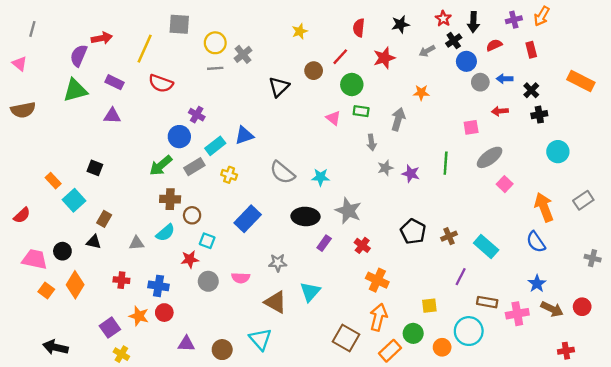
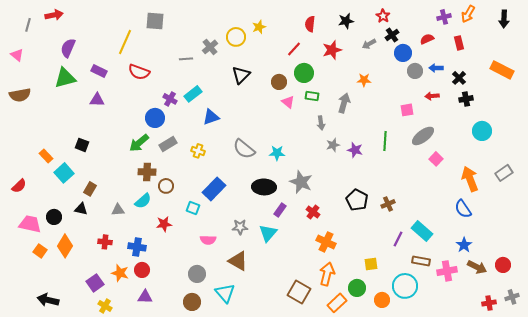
black arrow: (473, 22) -> (504, 19), moved
red arrow: (102, 38) -> (54, 15), moved
yellow circle: (215, 43) -> (236, 37), moved
brown circle: (314, 71) -> (279, 82), moved
cyan rectangle: (215, 146) -> (193, 94), moved
cyan square: (207, 241) -> (193, 208), moved
cyan rectangle: (486, 247) -> (422, 231), moved
gray cross: (593, 258) -> (512, 297), moved, turned -32
gray circle: (208, 281) -> (197, 274), moved
cyan triangle: (310, 292) -> (268, 233), moved
purple triangle: (186, 344) -> (145, 297), moved

